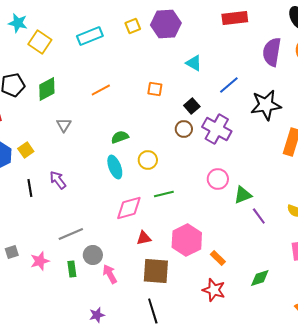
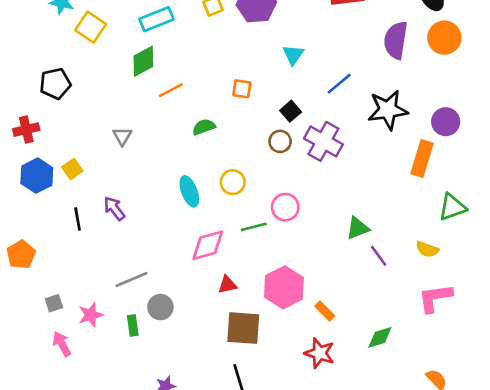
cyan triangle: (194, 63) -> (293, 55), turned 36
green diamond: (47, 89) -> (143, 61), moved
green semicircle: (120, 137) -> (204, 127), moved
pink circle: (218, 179) -> (285, 207), moved
pink arrow: (110, 274) -> (62, 344), moved

